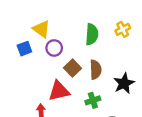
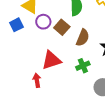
brown square: (73, 68) -> (62, 27), moved
brown semicircle: (96, 70) -> (83, 38), turned 30

